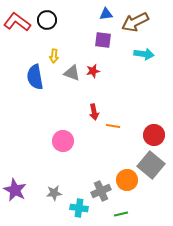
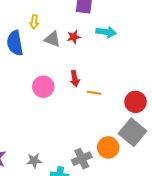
cyan arrow: (144, 54) -> (106, 32), moved
pink circle: (63, 141) -> (43, 87), moved

